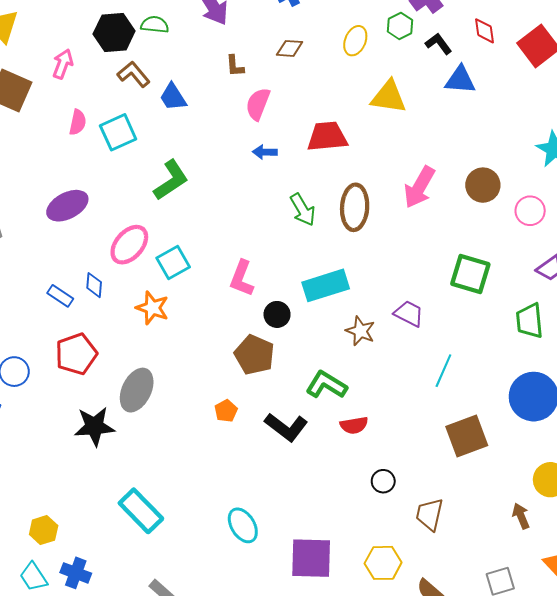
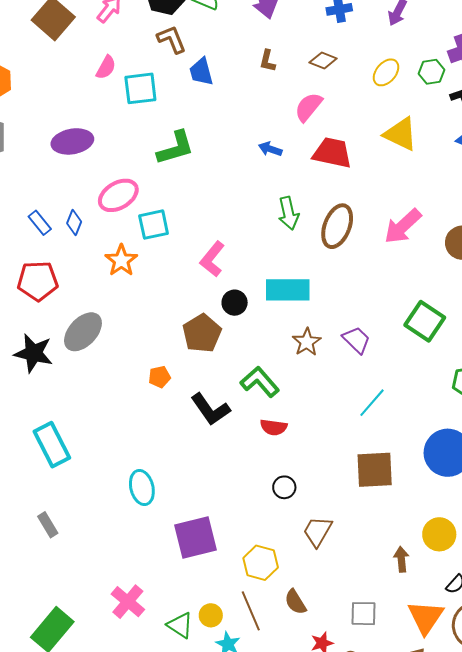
pink semicircle: (258, 104) -> (308, 107), moved
purple square: (311, 558) -> (195, 537), turned -33

